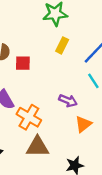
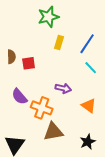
purple arrow: (68, 101) -> (63, 88), moved
orange triangle: (83, 124) -> (89, 106), turned -35

